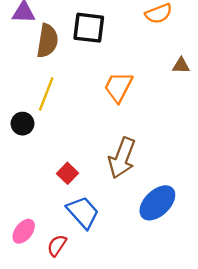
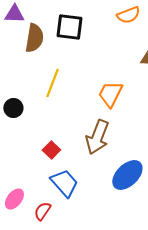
orange trapezoid: (118, 87) -> (110, 94), moved
yellow line: (46, 94) -> (52, 83), moved

